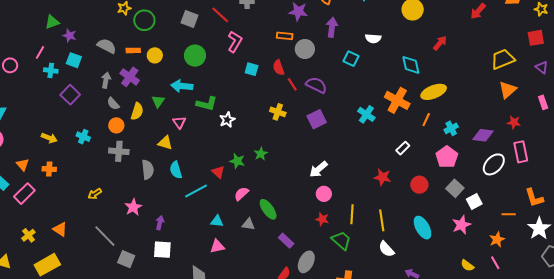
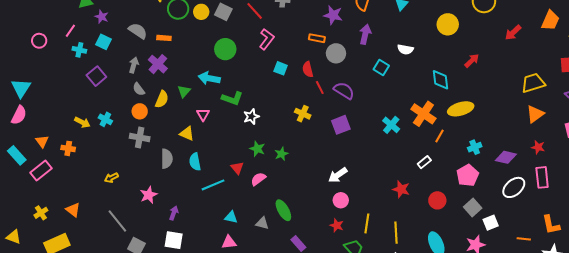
yellow circle: (155, 55) -> (201, 12), moved
orange line: (426, 120) -> (439, 136), moved
yellow arrow: (49, 138) -> (82, 122), moved
green star: (237, 161) -> (257, 149), moved
pink semicircle: (241, 194) -> (258, 179), moved

